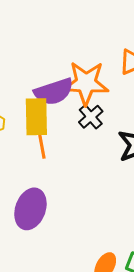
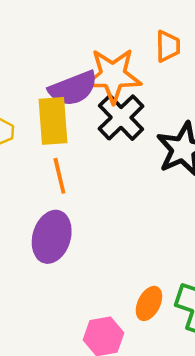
black cross: (91, 117) -> (121, 117), size x1.5
orange line: (41, 144) -> (59, 176), moved

